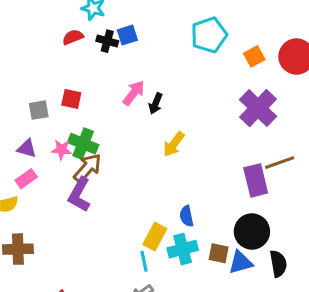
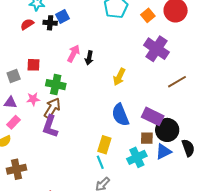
green cross: (83, 144) -> (56, 85), moved
yellow arrow: (174, 144) -> (119, 77), moved
purple rectangle: (256, 180) -> (153, 116), moved, turned -40
blue semicircle: (187, 216) -> (120, 115), moved, size x1.6
cyan cross: (183, 249) -> (137, 157), moved
brown square: (219, 253) -> (147, 138), moved

